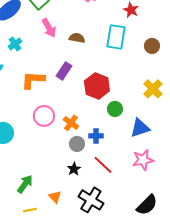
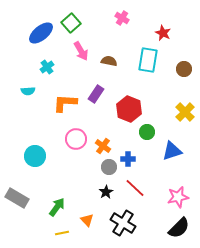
pink star: (143, 160) -> (178, 197), moved

